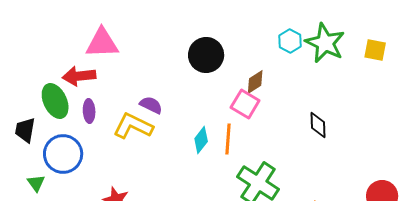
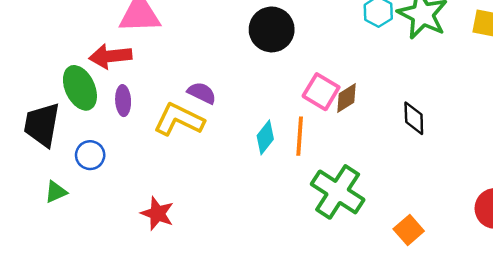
brown diamond: (255, 82) -> (346, 98), moved
black trapezoid: (25, 130) -> (42, 125), size x1.4
blue circle: (63, 154) -> (90, 155), size x0.6
green triangle: (36, 183) -> (56, 192), turned 42

